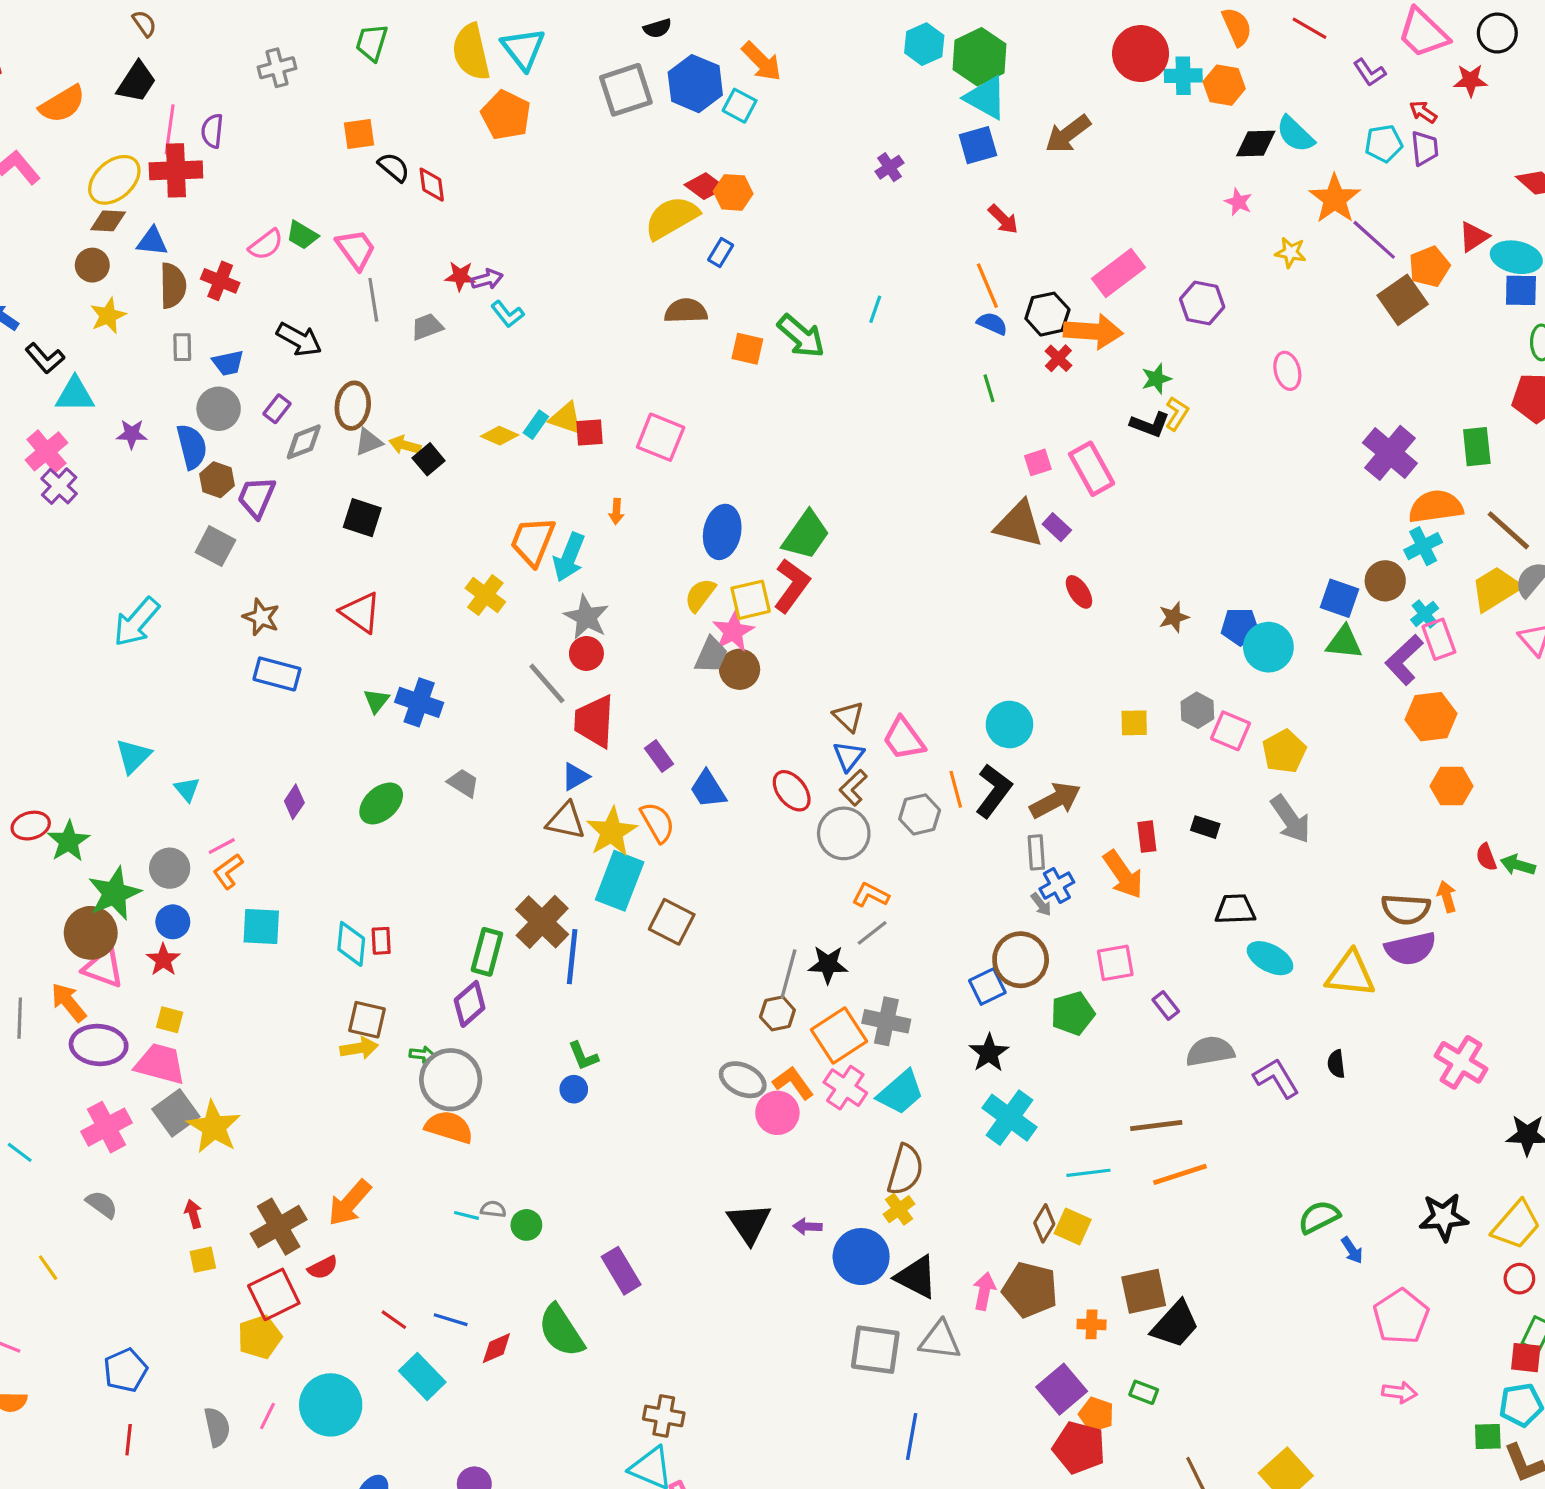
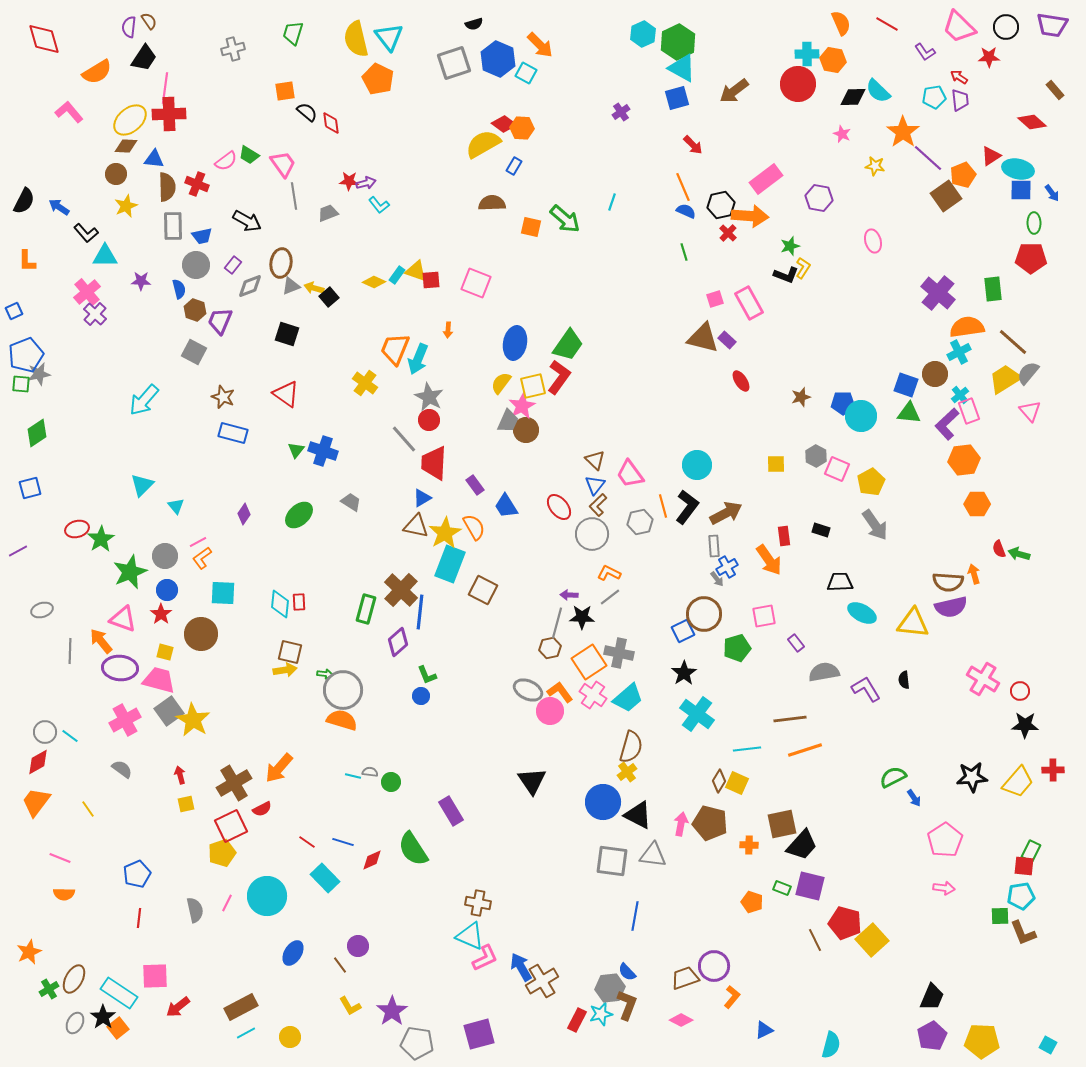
red circle: (1141, 54) -> (798, 84), moved
purple semicircle: (212, 131) -> (129, 27), moved
gray rectangle: (182, 347) -> (173, 226), size x1.6
blue semicircle: (192, 447) -> (179, 289), size x0.7
brown circle: (91, 933) -> (201, 634), moved
purple diamond: (470, 1004) -> (398, 642), moved
purple arrow: (807, 1227) -> (569, 595), moved
red circle: (1519, 1279) -> (1020, 691), moved
purple square: (1062, 1389) -> (810, 886), moved, turned -36
red pentagon: (1079, 1448) -> (845, 923), moved

